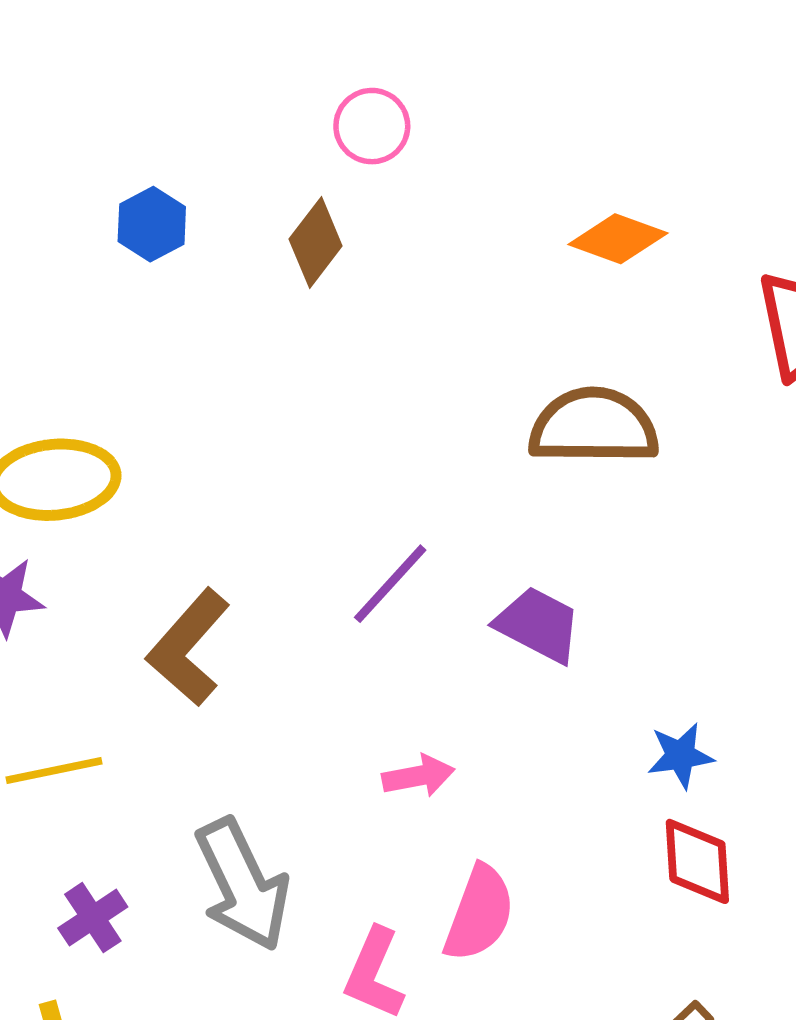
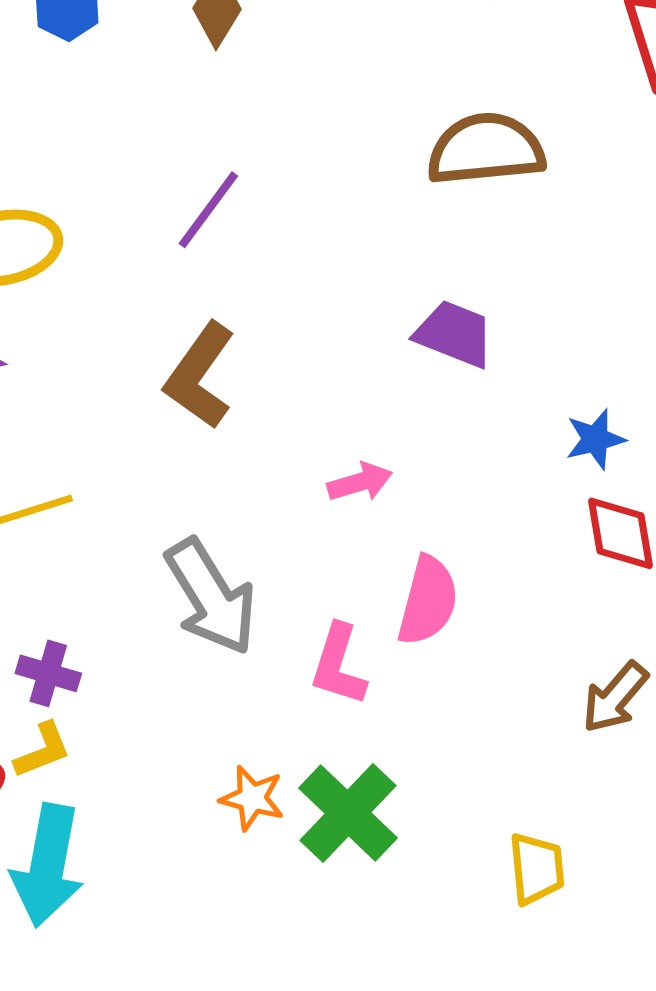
purple line: (390, 584) -> (208, 210), moved
brown L-shape: (188, 647) -> (200, 376), moved
purple cross: (93, 918) -> (48, 673), moved, turned -34

